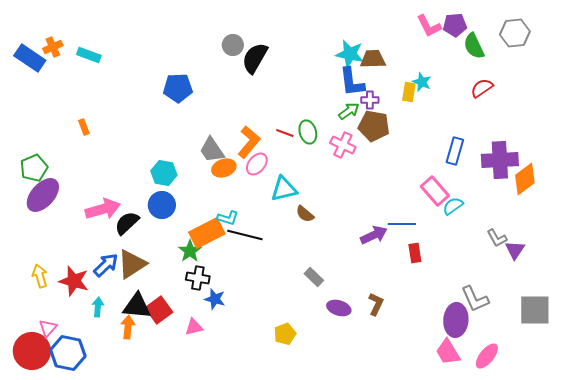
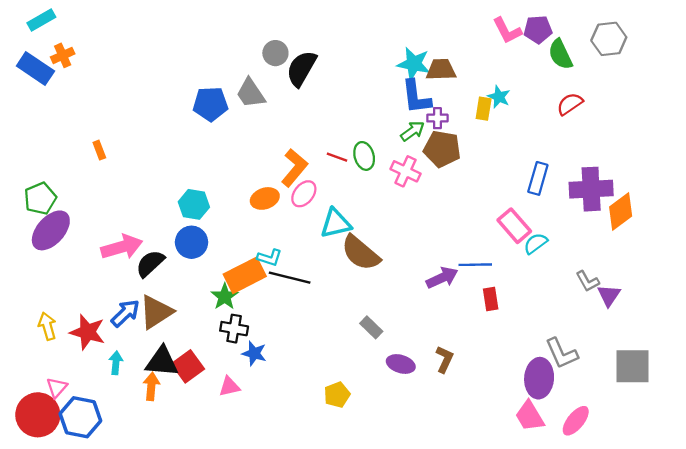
cyan rectangle: (89, 55) -> (41, 20), moved, turned -50
gray trapezoid: (212, 150) -> (251, 93), moved
brown semicircle: (305, 214) -> (361, 253), size x1.8

